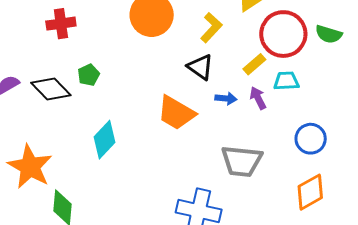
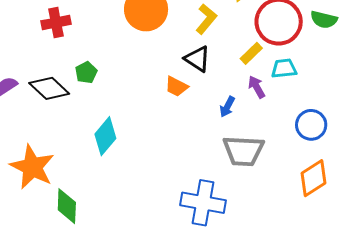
blue arrow: (226, 98) -> (227, 107), moved, turned 115
orange trapezoid: (176, 113) -> (176, 86), moved, size x0.6

